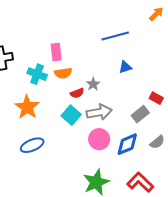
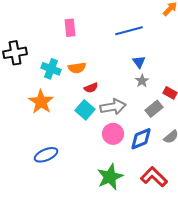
pink rectangle: (56, 52) -> (70, 28), moved
blue triangle: (125, 67) -> (139, 62), turned -48
gray star: (93, 84) -> (142, 81), moved
blue ellipse: (32, 145) -> (46, 155), moved

